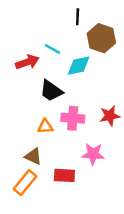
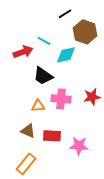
black line: (78, 17) -> (65, 14), turned 56
pink star: (93, 154) -> (79, 146), moved
red rectangle: (64, 175) -> (52, 136), moved
orange rectangle: (25, 183) -> (26, 164), moved

